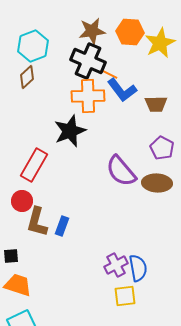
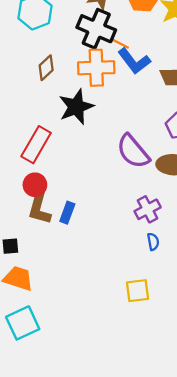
brown diamond: (27, 77) -> (46, 68), moved
red circle: (22, 201) -> (35, 185), moved
purple cross: (116, 265) -> (148, 209), moved
blue semicircle: (138, 268) -> (153, 242), moved, size x0.6

